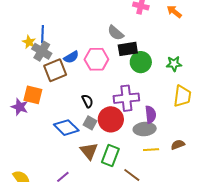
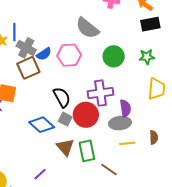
gray semicircle: (116, 33) -> (87, 28), size x1.4
black rectangle: (128, 49) -> (150, 24), moved
gray cross: (42, 51) -> (26, 48), moved
black semicircle: (87, 101) -> (62, 97), size x1.5
brown semicircle: (178, 145) -> (154, 137), turned 112
green rectangle: (110, 156) -> (87, 151), turned -30

